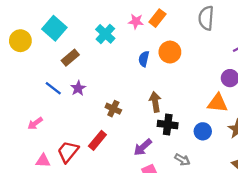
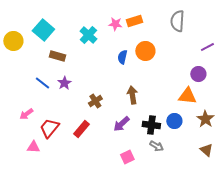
orange rectangle: (157, 18) -> (134, 21), turned 35
brown rectangle: (70, 58) -> (57, 56), turned 56
brown cross: (113, 109) -> (95, 101), turned 32
black cross: (168, 125) -> (151, 125), moved
purple arrow: (143, 147) -> (121, 124), moved
red trapezoid: (68, 152) -> (49, 128), moved

